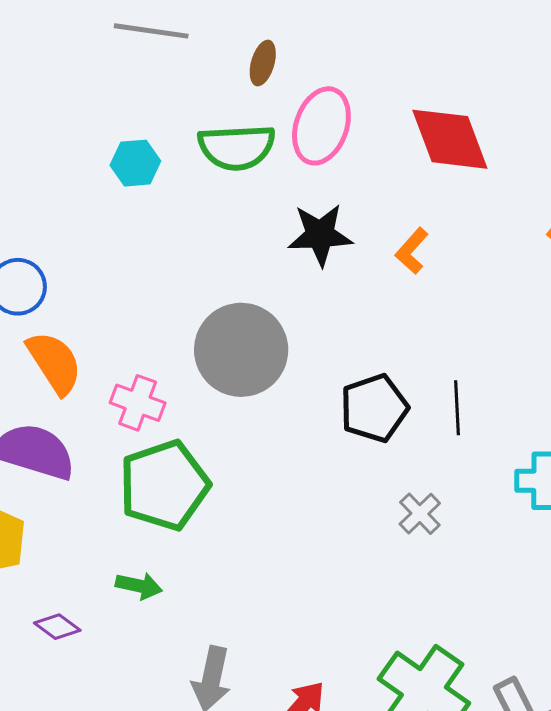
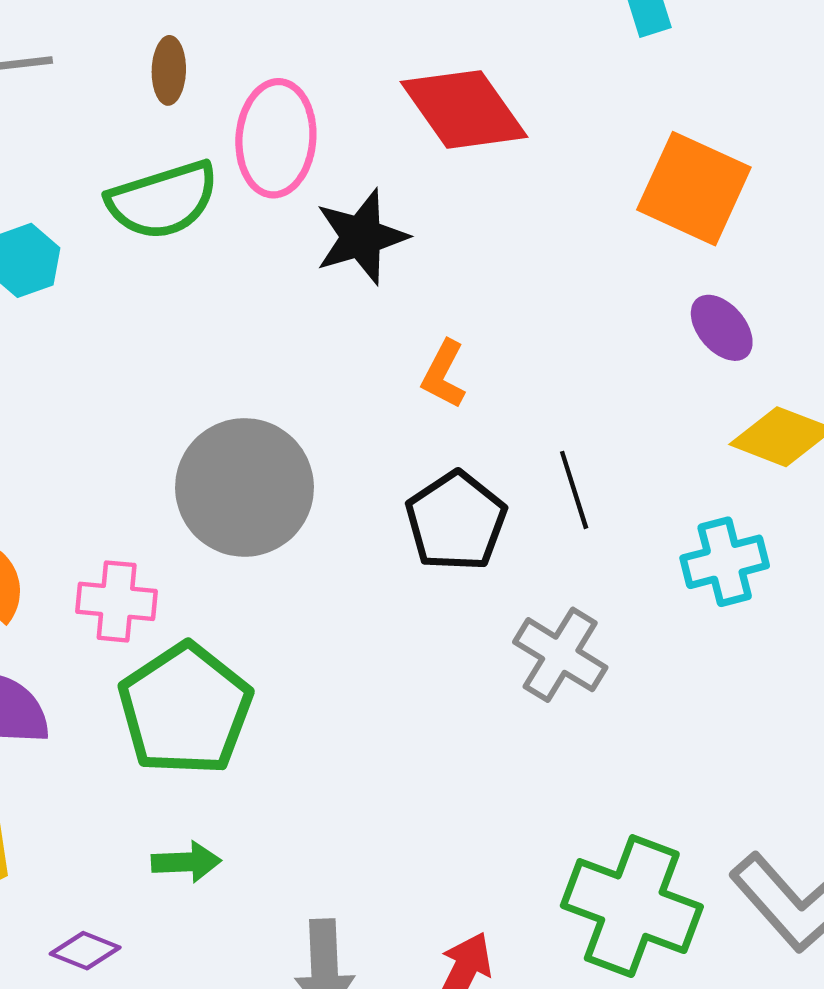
black star: (320, 235) -> (361, 237), moved
orange L-shape: (412, 251) -> (444, 374), moved
gray cross: (420, 514) -> (560, 655), size x1.4

